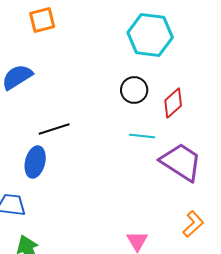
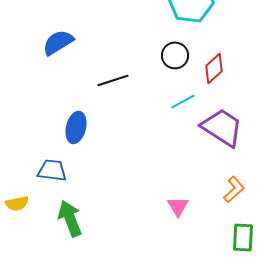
black line: (54, 129) -> (113, 80), moved
cyan line: (142, 136) -> (183, 101), turned -35

